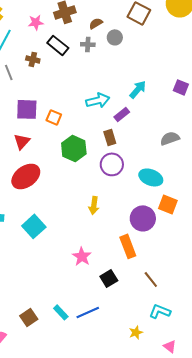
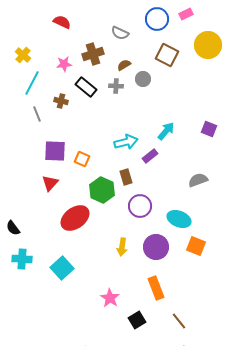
brown rectangle: (110, 137) -> (126, 177), moved
red ellipse: (26, 176) -> (75, 218), moved
purple circle: (143, 218) -> (156, 247), moved

